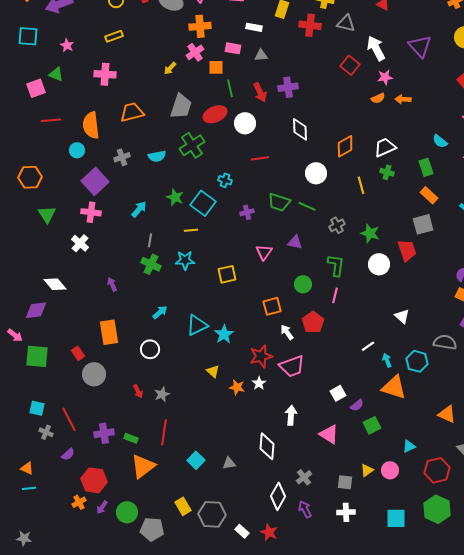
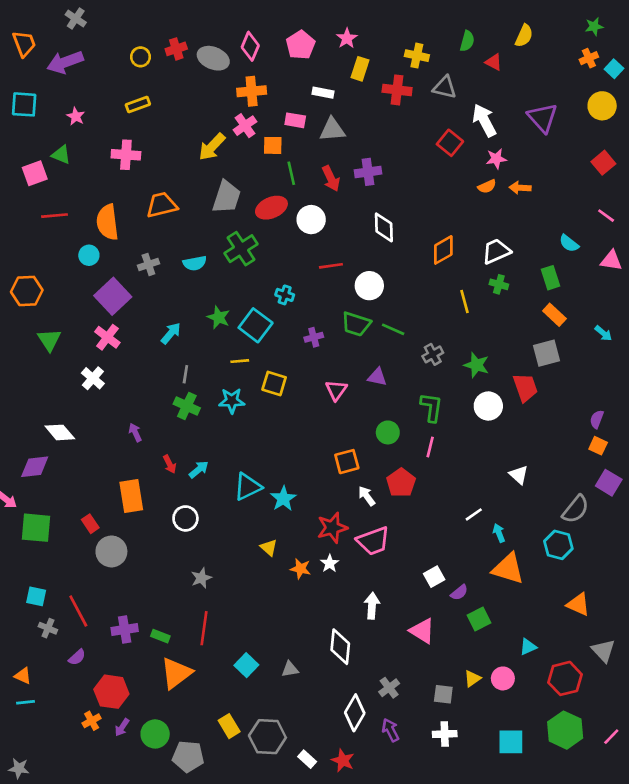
gray triangle: (261, 55) -> (332, 130), size x1.5
yellow arrow: (170, 68) -> (212, 147), size x1.6
white circle: (316, 173) -> (369, 286), moved
pink cross: (91, 212) -> (107, 337), turned 30
yellow square: (227, 274) -> (274, 384), moved, turned 30
gray semicircle: (445, 342) -> (576, 509), turned 120
cyan hexagon: (417, 361) -> (558, 545), moved
red arrow: (138, 391) -> (170, 464), moved

